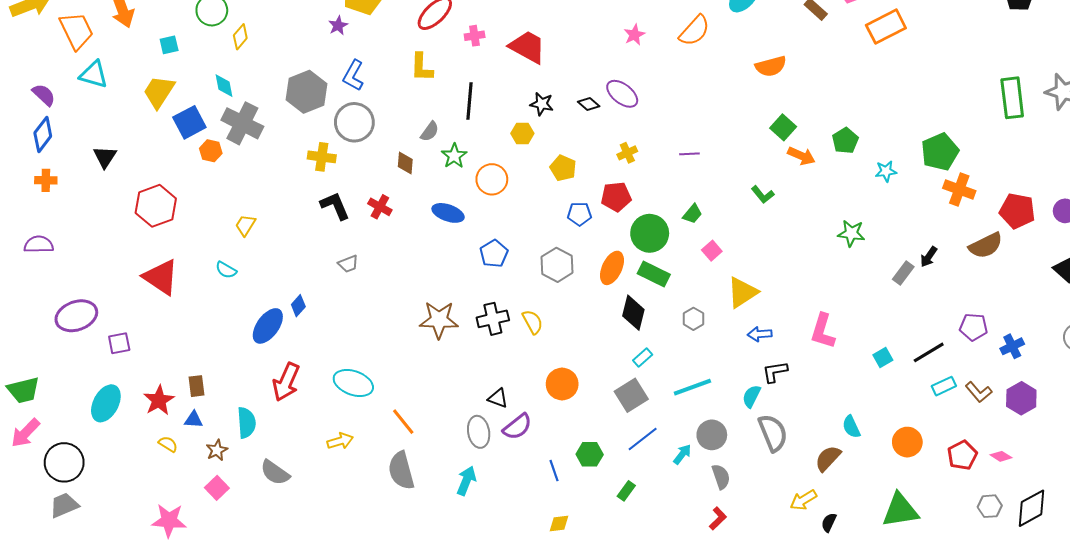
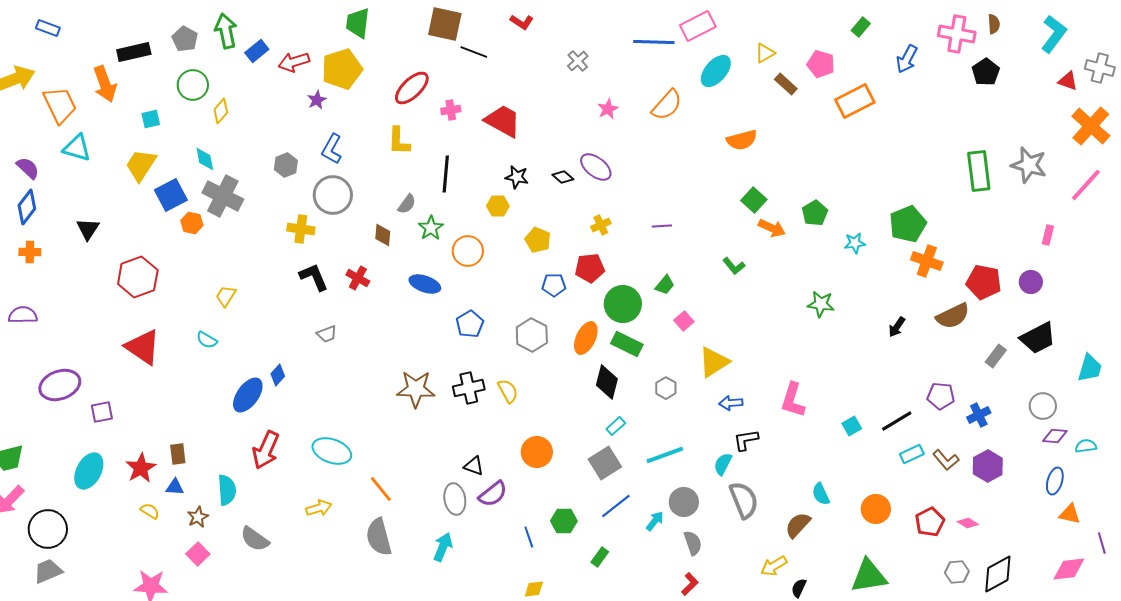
gray hexagon: (307, 92) -> (286, 165), size x0.6
gray rectangle: (903, 273) -> (996, 356), moved

